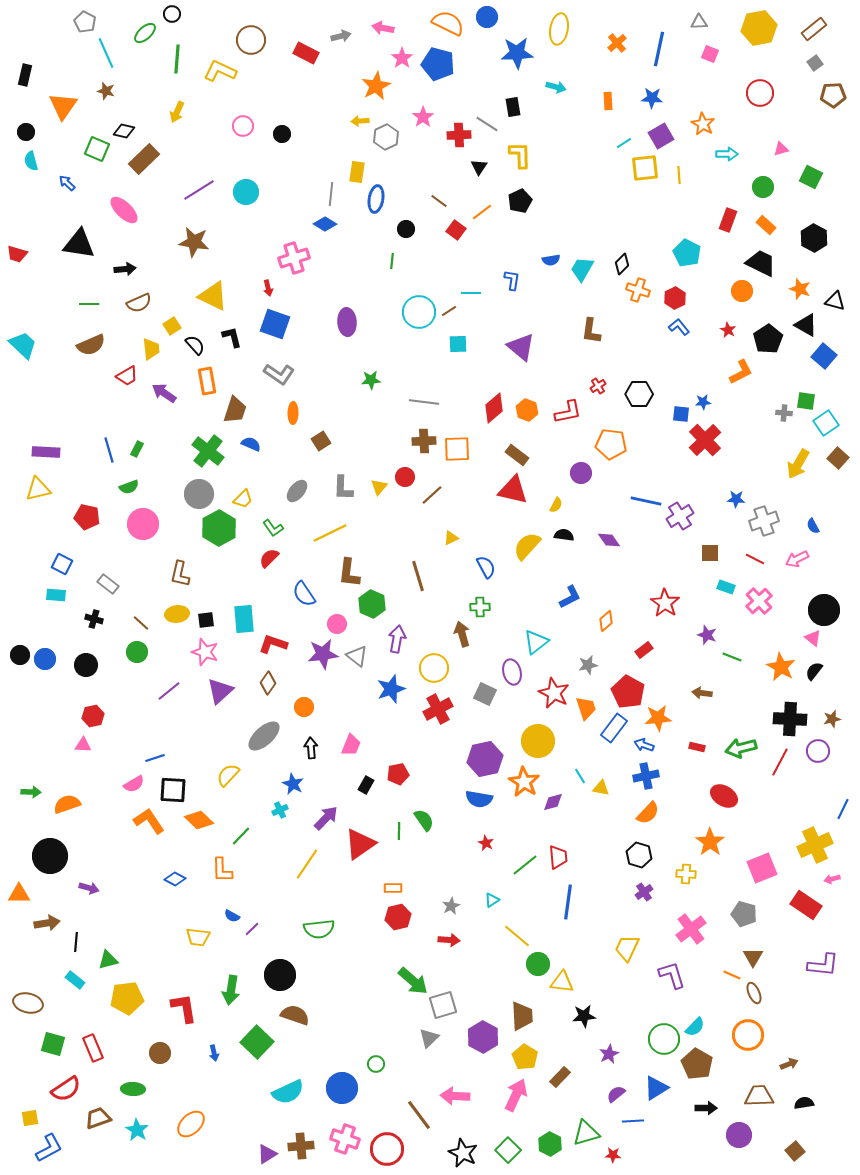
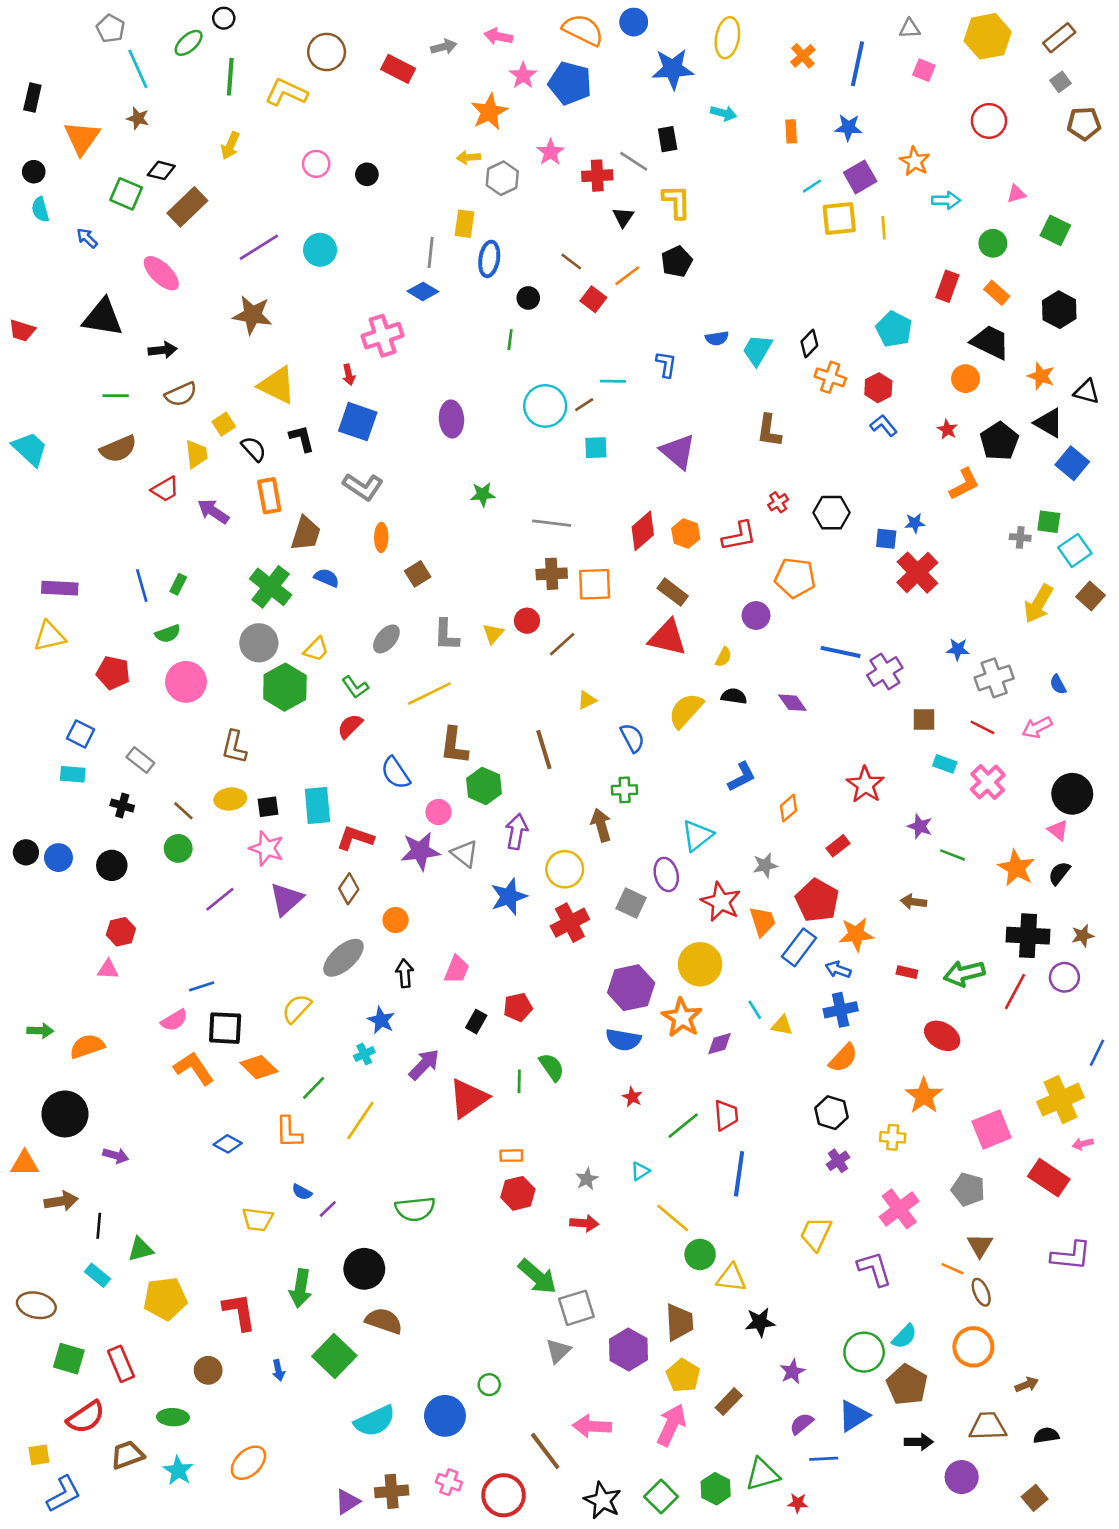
yellow line: (307, 864) -> (360, 1120), moved
pink cross: (345, 1139) -> (449, 1482), size x0.7

